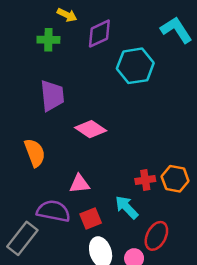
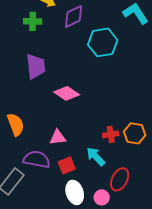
orange semicircle: (35, 153) -> (16, 124), moved

